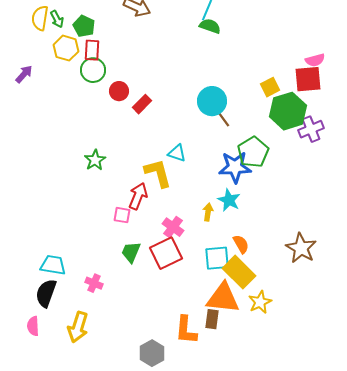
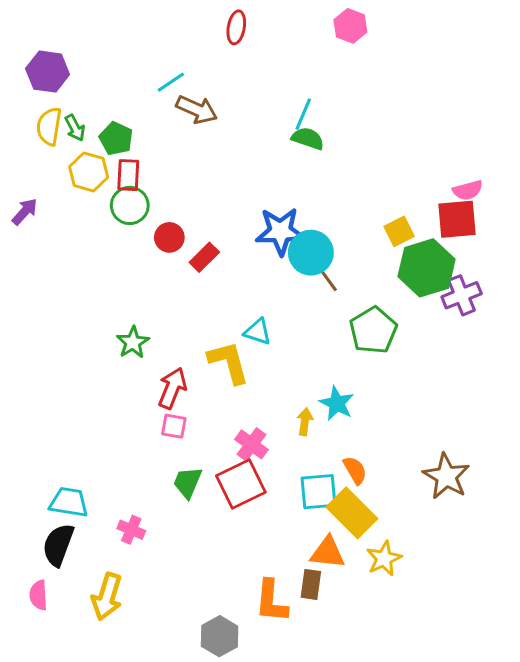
blue star: (235, 167) -> (280, 231), moved
red arrow: (138, 196) -> (172, 388), moved
orange triangle: (223, 298) -> (328, 552), size x0.7

